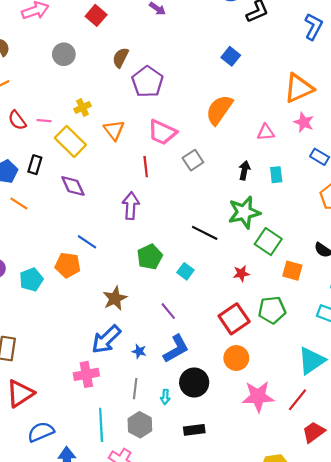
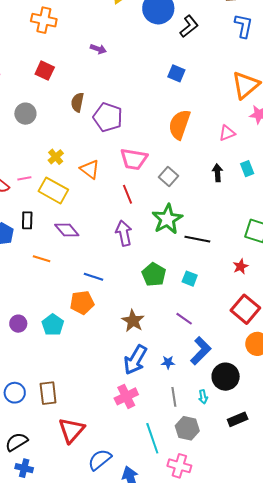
orange line: (19, 203) -> (42, 259), moved
green star: (244, 212) -> (167, 219), moved

